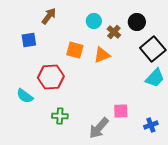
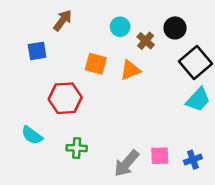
cyan semicircle: (25, 96) -> (32, 135), moved
pink square: (121, 111) -> (160, 156), moved

